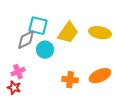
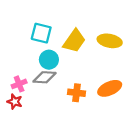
gray diamond: (26, 40) -> (45, 77), moved, turned 30

